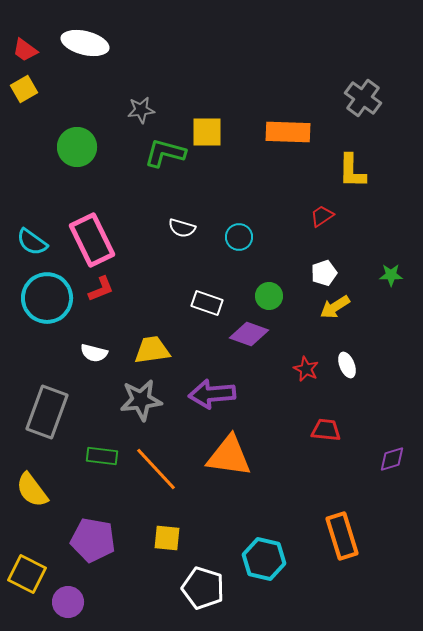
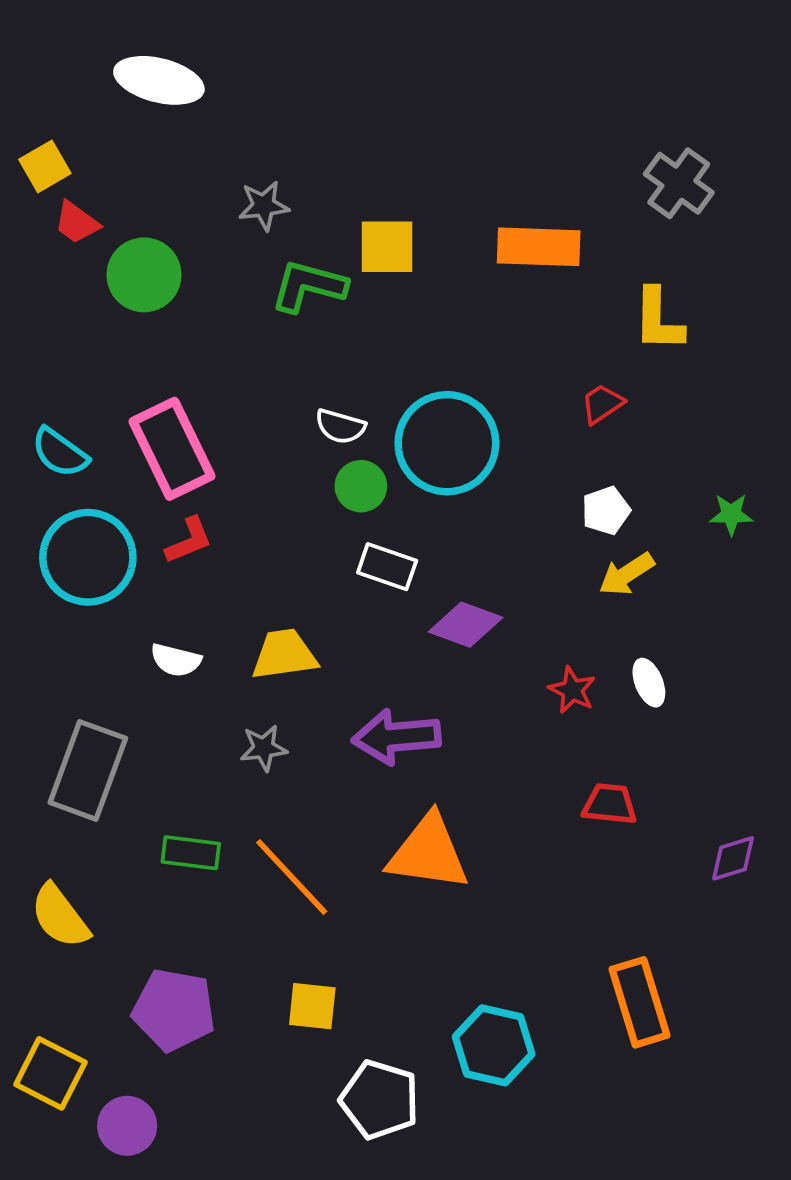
red trapezoid: (25, 50) -> (77, 223), moved
cyan circle: (239, 237) -> (447, 443), size x2.0
green circle: (269, 296) -> (361, 486), moved
gray star: (141, 400) -> (264, 748), size x0.6

